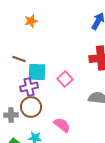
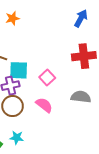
pink semicircle: (62, 125) -> (44, 105), moved

